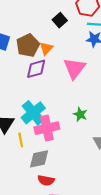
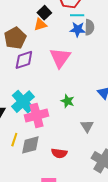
orange triangle: (46, 48) -> (40, 25), moved, turned 32
yellow line: (21, 140) -> (14, 140), moved, turned 32
red semicircle: (46, 180) -> (59, 153), moved

